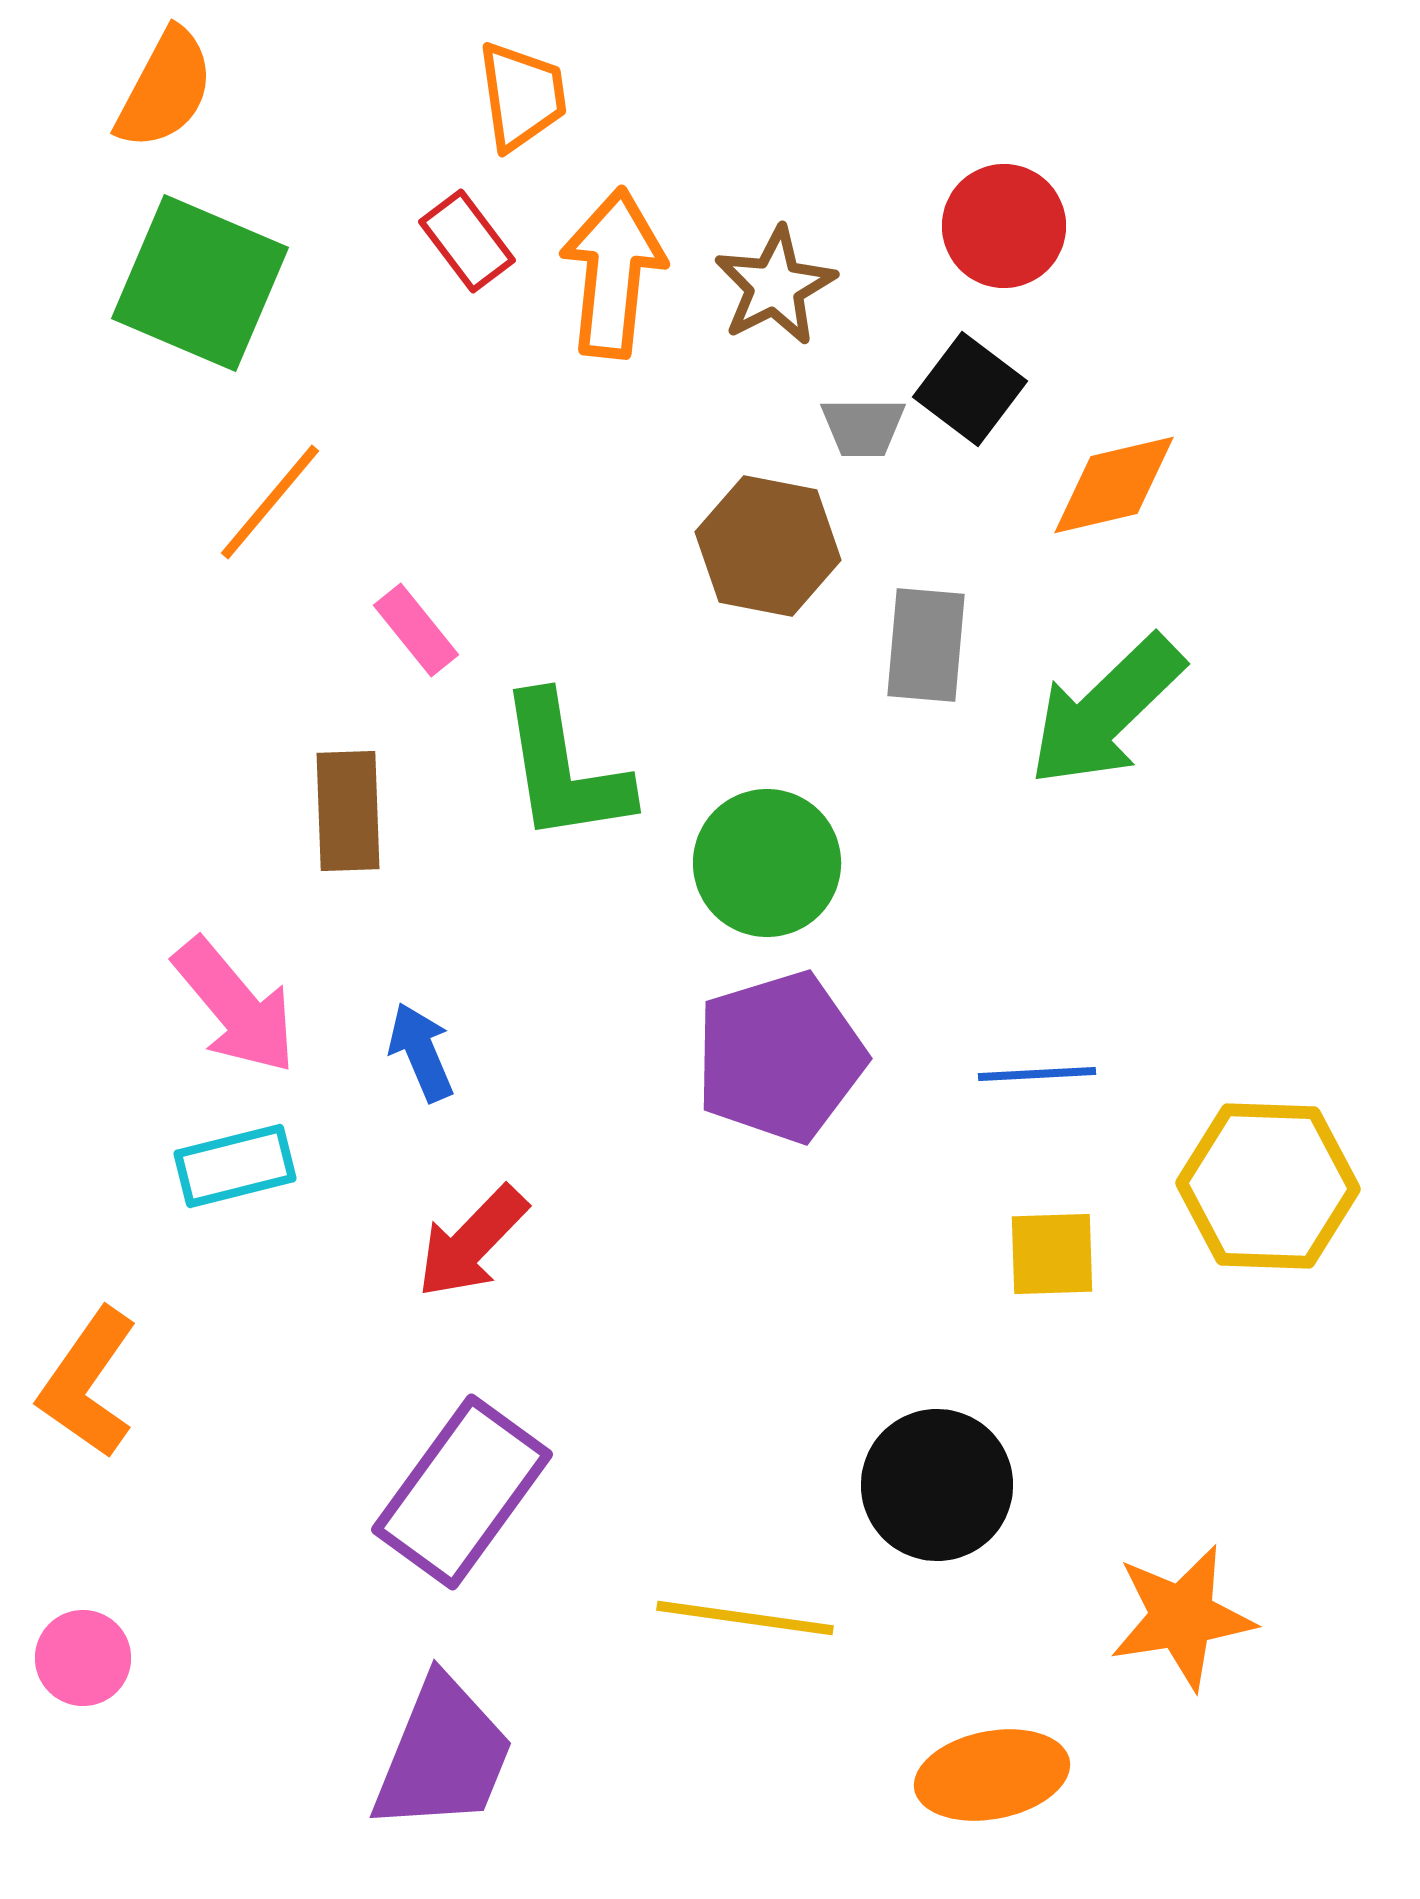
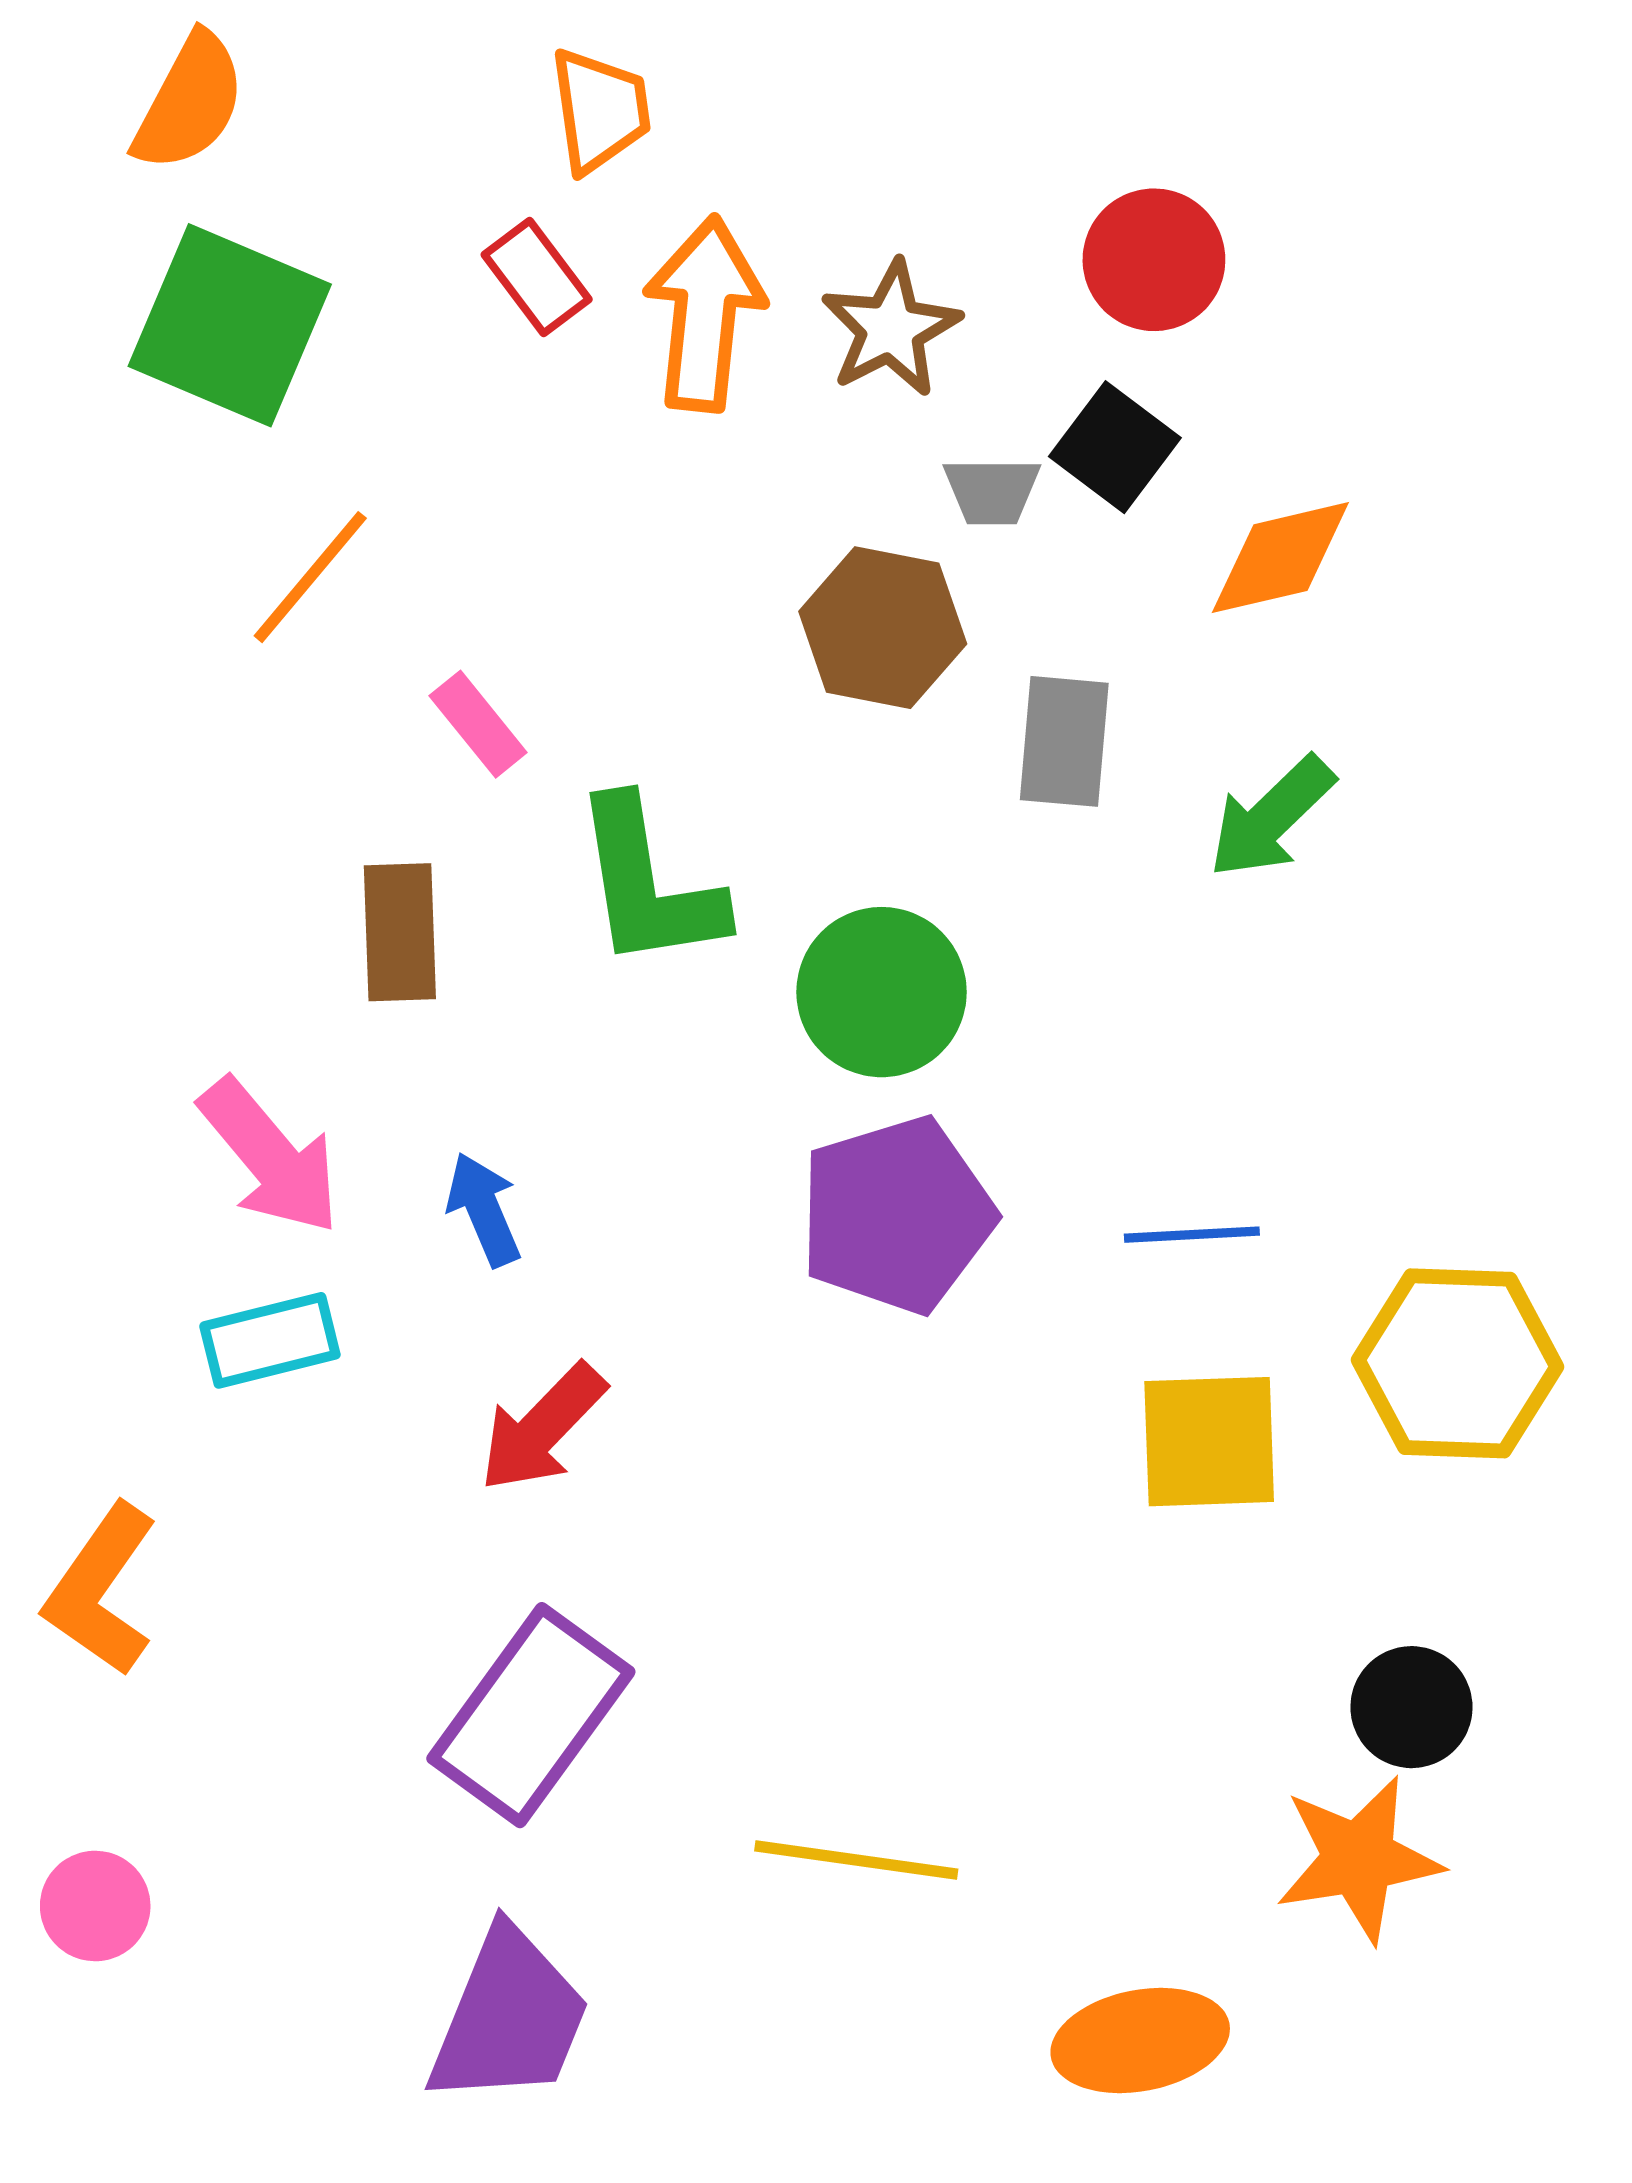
green arrow: (1106, 711) -> (1271, 817), size x0.7
yellow square: (1052, 1254) -> (1209, 1442), size x1.4
black circle: (937, 1485) -> (1411, 1707), moved, size x0.7

